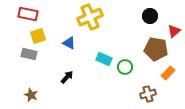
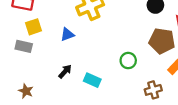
blue triangle: (69, 43) -> (67, 34), turned -48
cyan rectangle: (104, 59) -> (92, 80), moved

